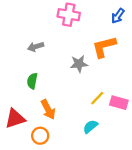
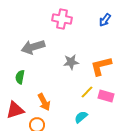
gray arrow: (36, 47) -> (33, 47), size x1.6
orange L-shape: (104, 47) -> (101, 66), moved
green semicircle: (32, 81) -> (20, 77), moved

